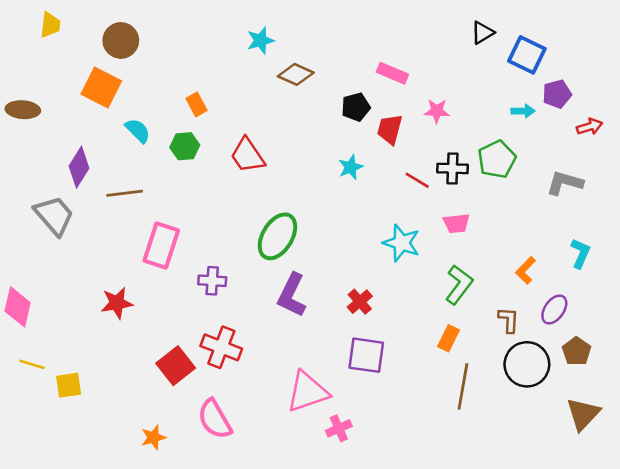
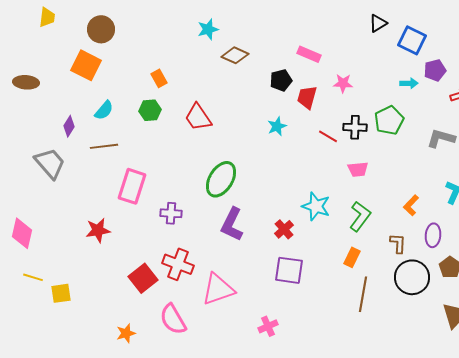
cyan semicircle: (138, 131) -> (104, 110), moved, turned 85
purple diamond: (79, 167) -> (69, 126), size x0.7
cyan star: (402, 243) -> (316, 206), moved
purple ellipse: (554, 309) -> (433, 235), turned -30
pink triangle: (308, 392) -> (218, 289), moved

